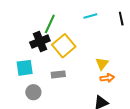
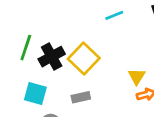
green line: (50, 24) -> (26, 48), moved
cyan square: (25, 68) -> (35, 93), turned 30

